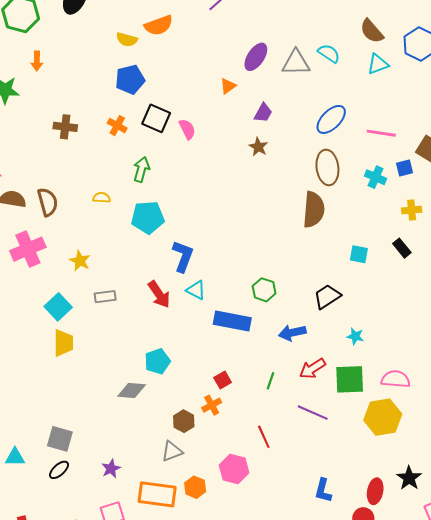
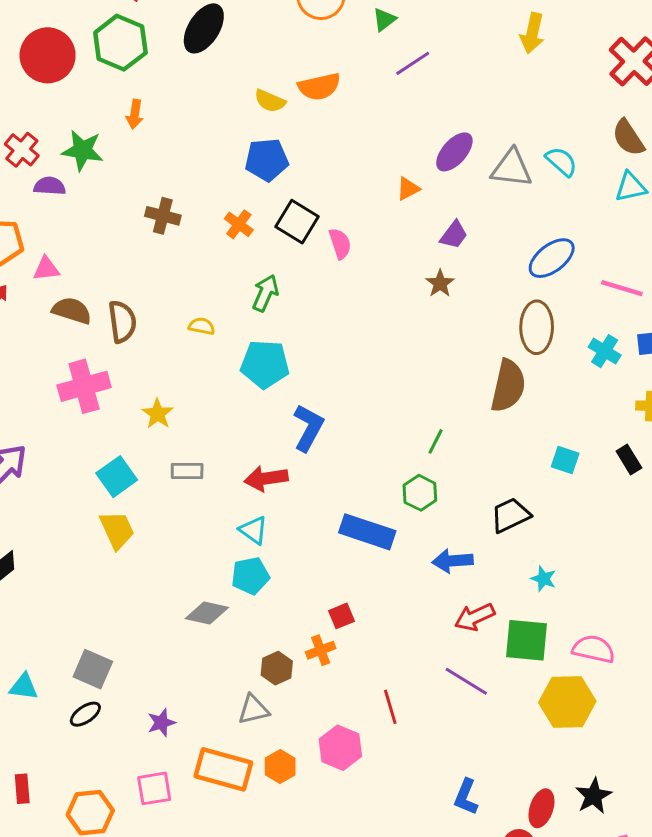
cyan triangle: (196, 290) -> (253, 530), moved
red arrow: (159, 294) -> (266, 478), turned 108
yellow trapezoid: (63, 343) -> (117, 530), turned -32
green line: (271, 381) -> (436, 441), moved

